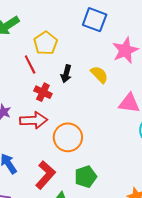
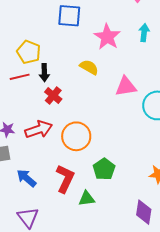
red line: (30, 65) -> (20, 77), turned -60
black arrow: (66, 74) -> (44, 73), moved
red cross: (43, 92) -> (53, 96), moved, turned 30

